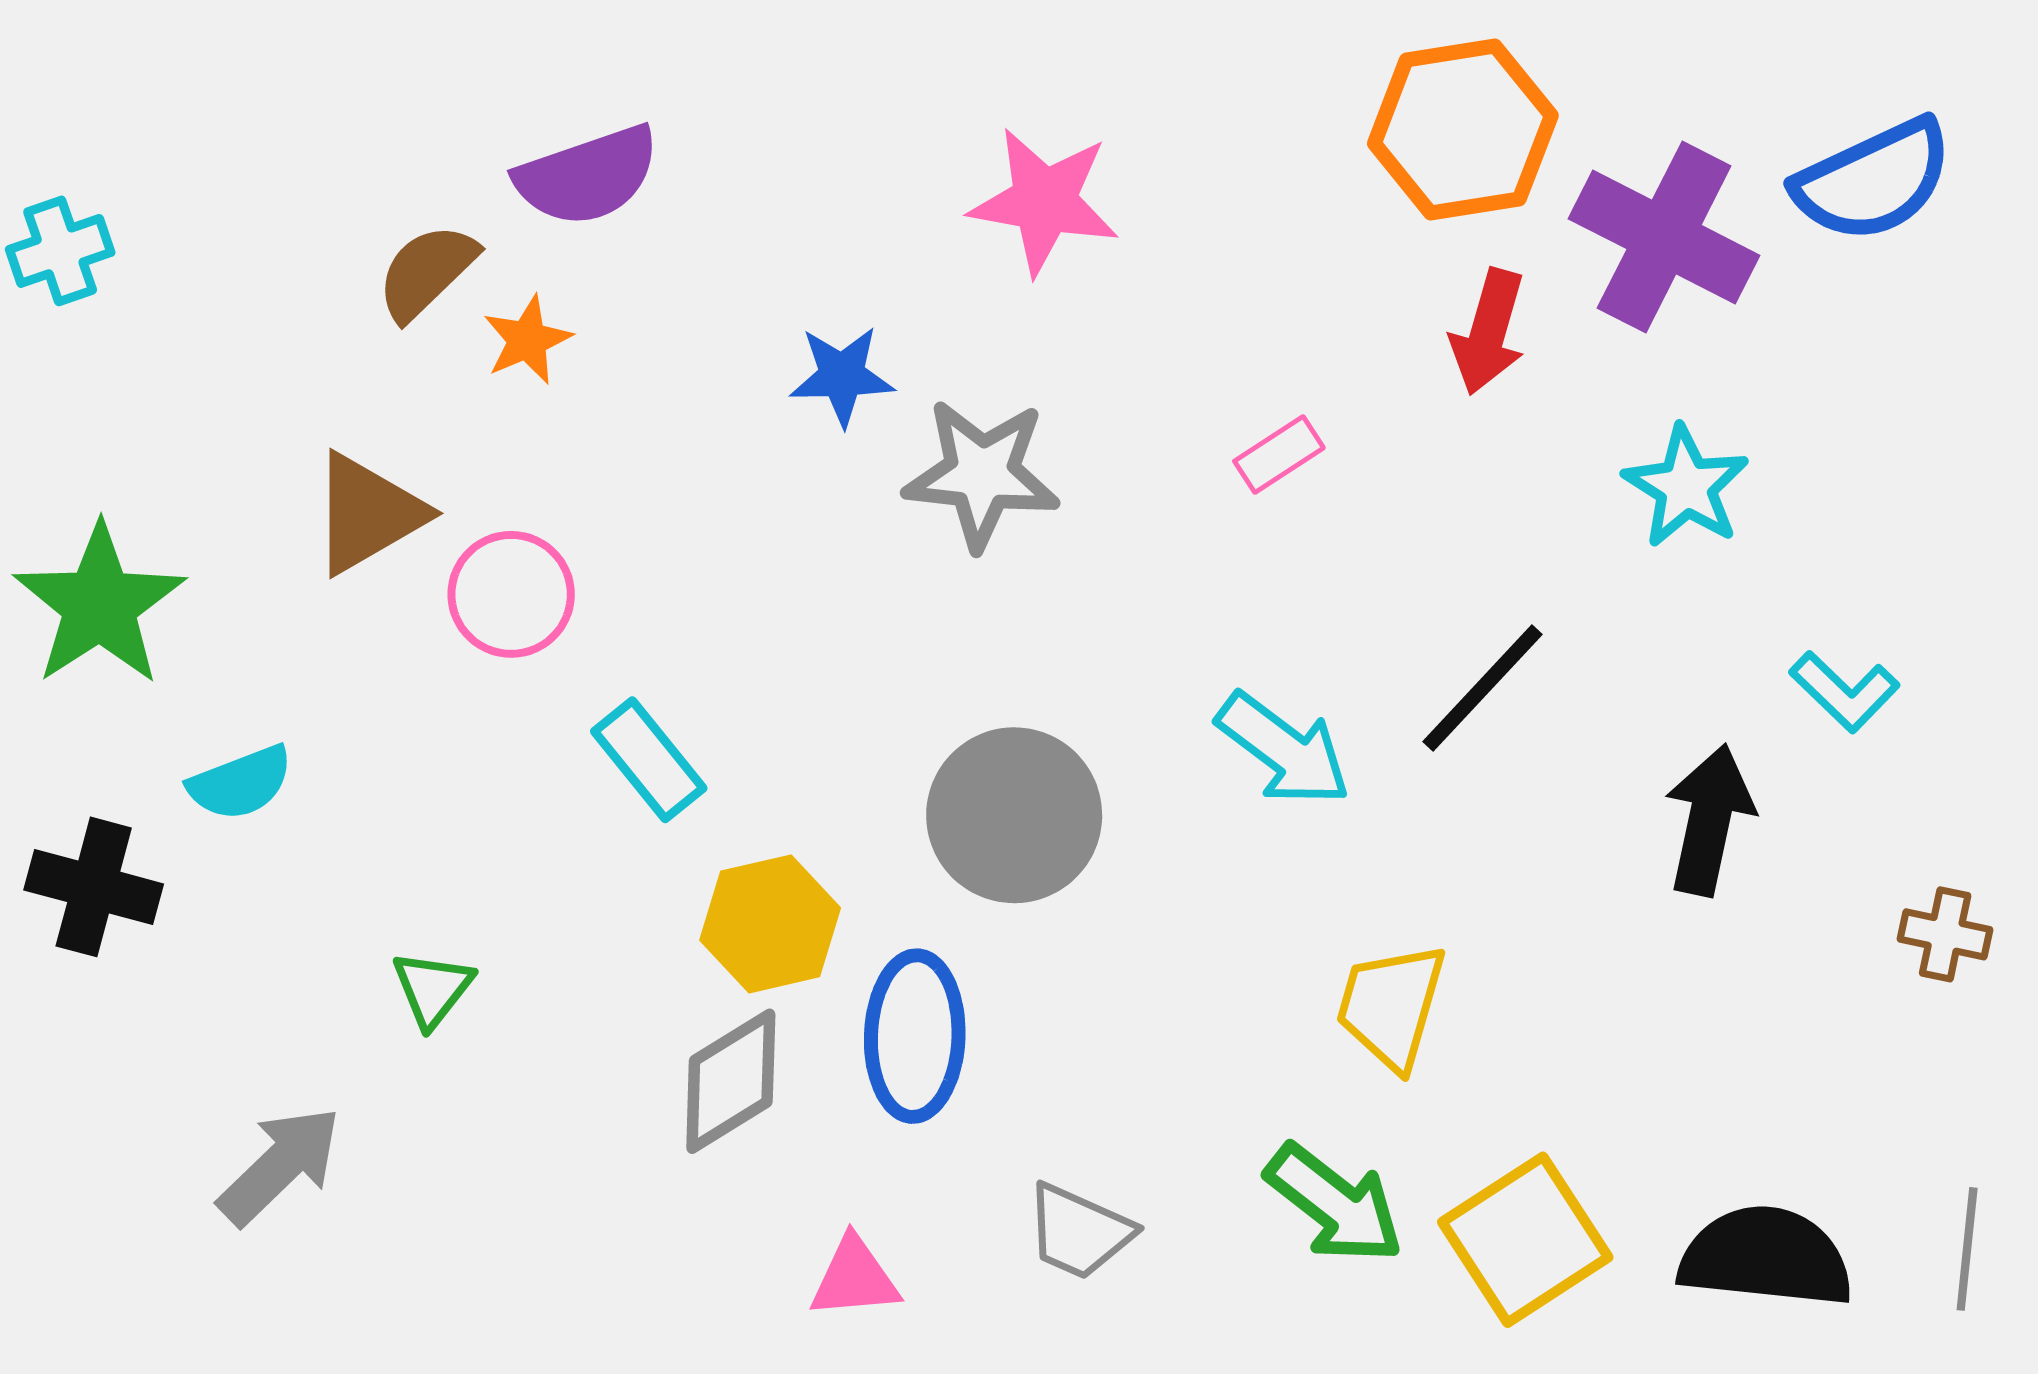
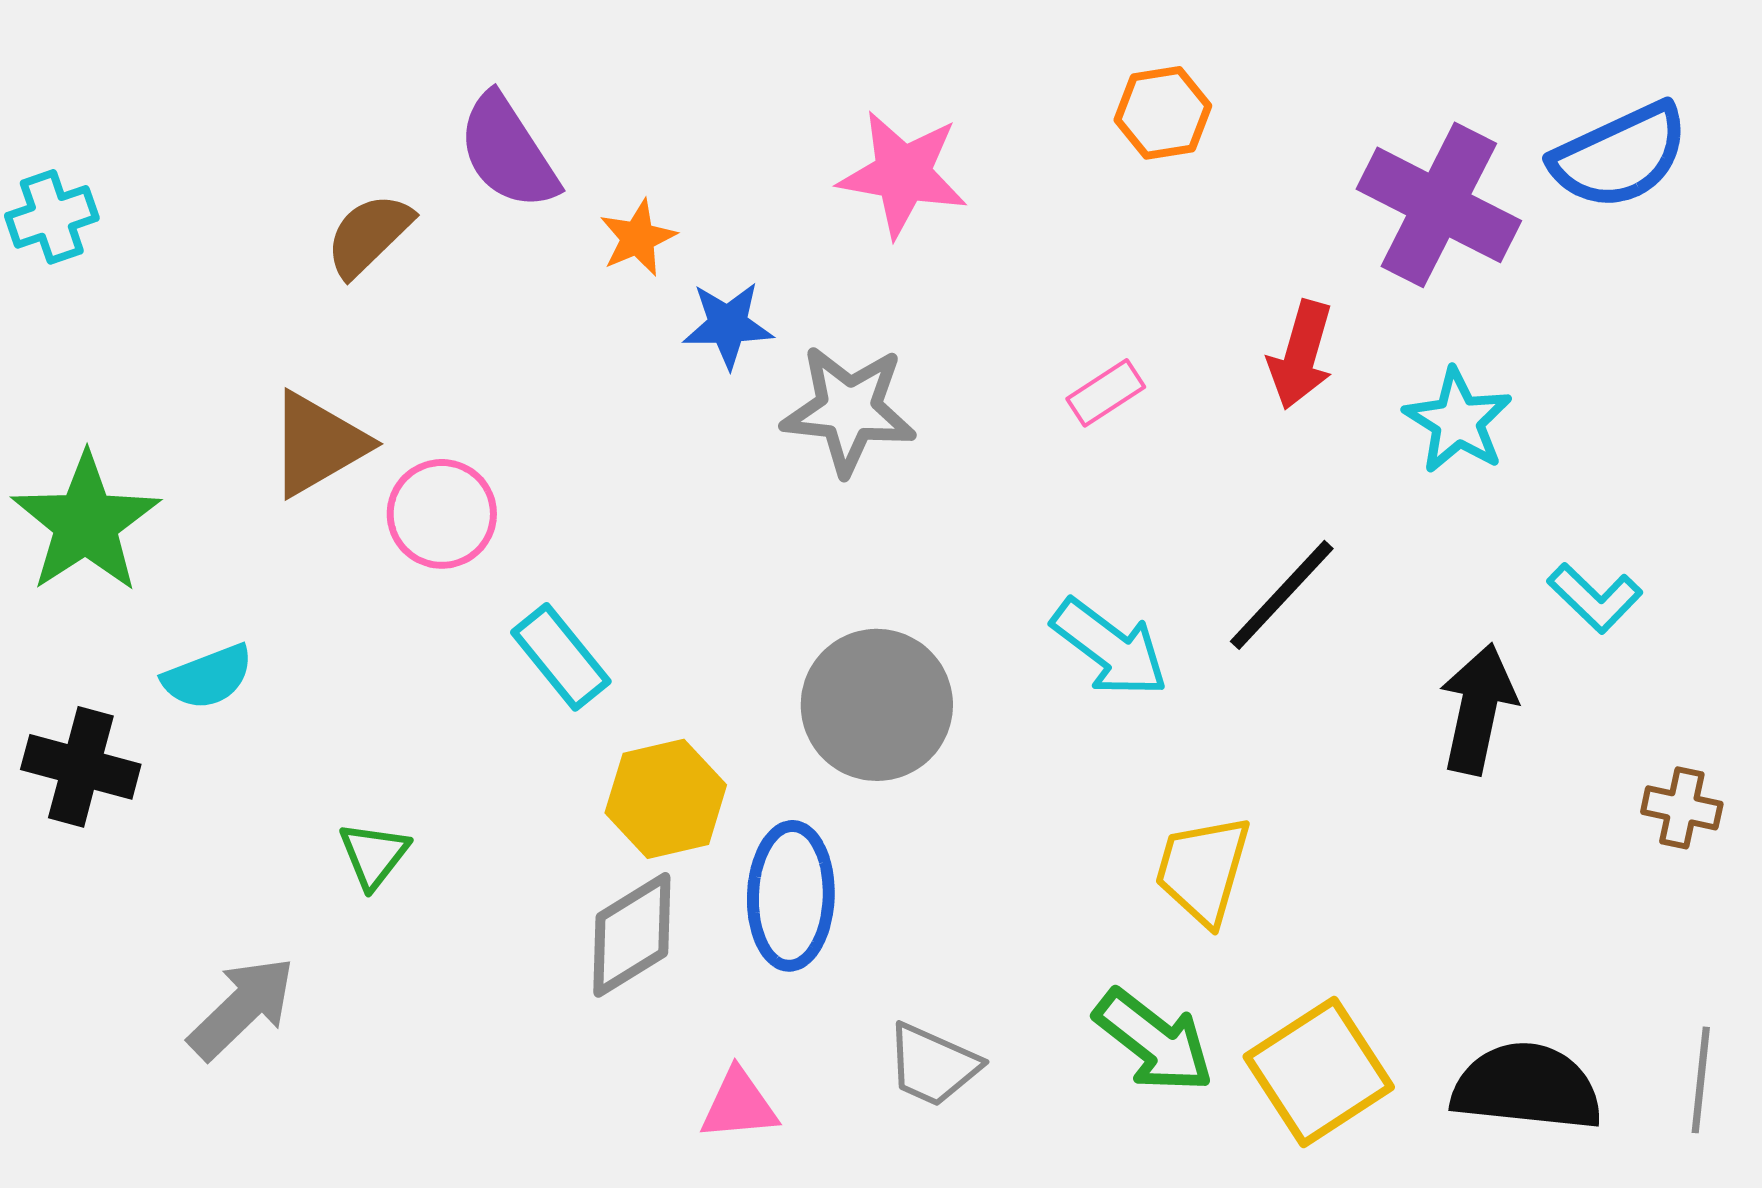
orange hexagon: (1463, 130) -> (1163, 113), moved, size x0.6
purple semicircle: (587, 176) -> (508, 152), turned 76
red arrow: (1488, 332) -> (1301, 355), moved
orange star: (527, 340) -> (638, 238), moved

